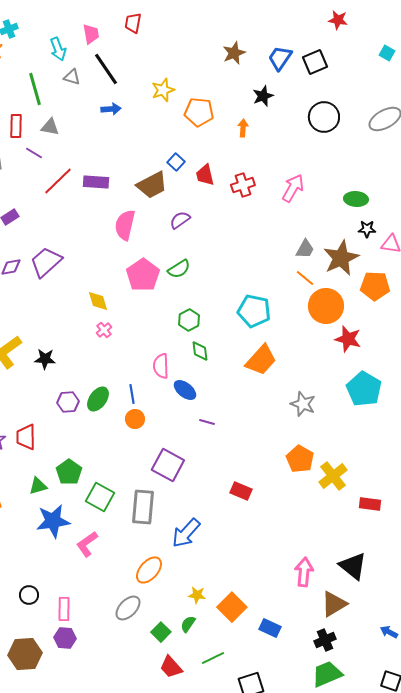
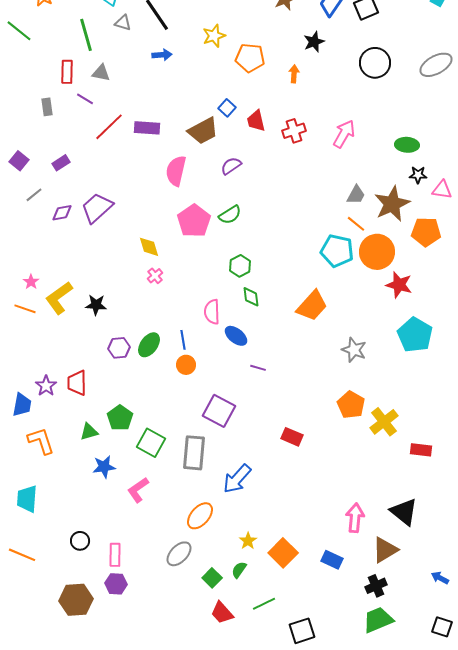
cyan pentagon: (254, 311) -> (337, 251), moved
blue star: (53, 521) -> (104, 467), size x0.7
yellow star: (197, 595) -> (248, 541), turned 30
blue rectangle: (270, 628) -> (332, 560), moved

